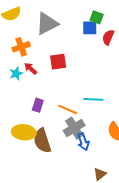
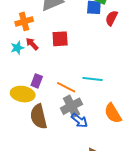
yellow ellipse: (24, 132) -> (23, 94), moved
blue arrow: (83, 142) -> (79, 120), turned -36

